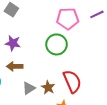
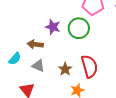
purple star: (13, 43) -> (53, 27), moved
gray triangle: (29, 88) -> (38, 66), moved, turned 48

